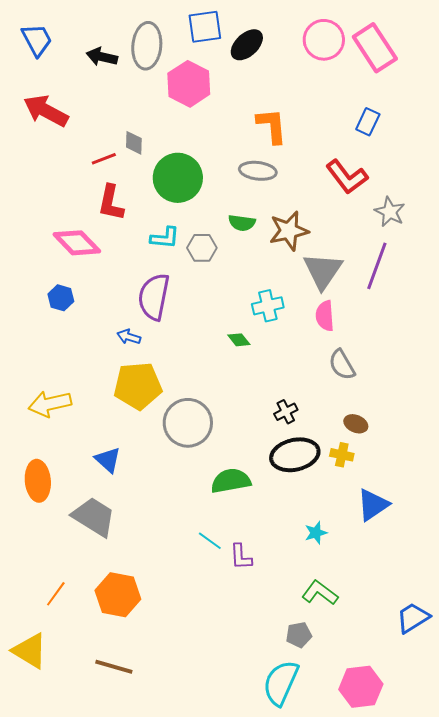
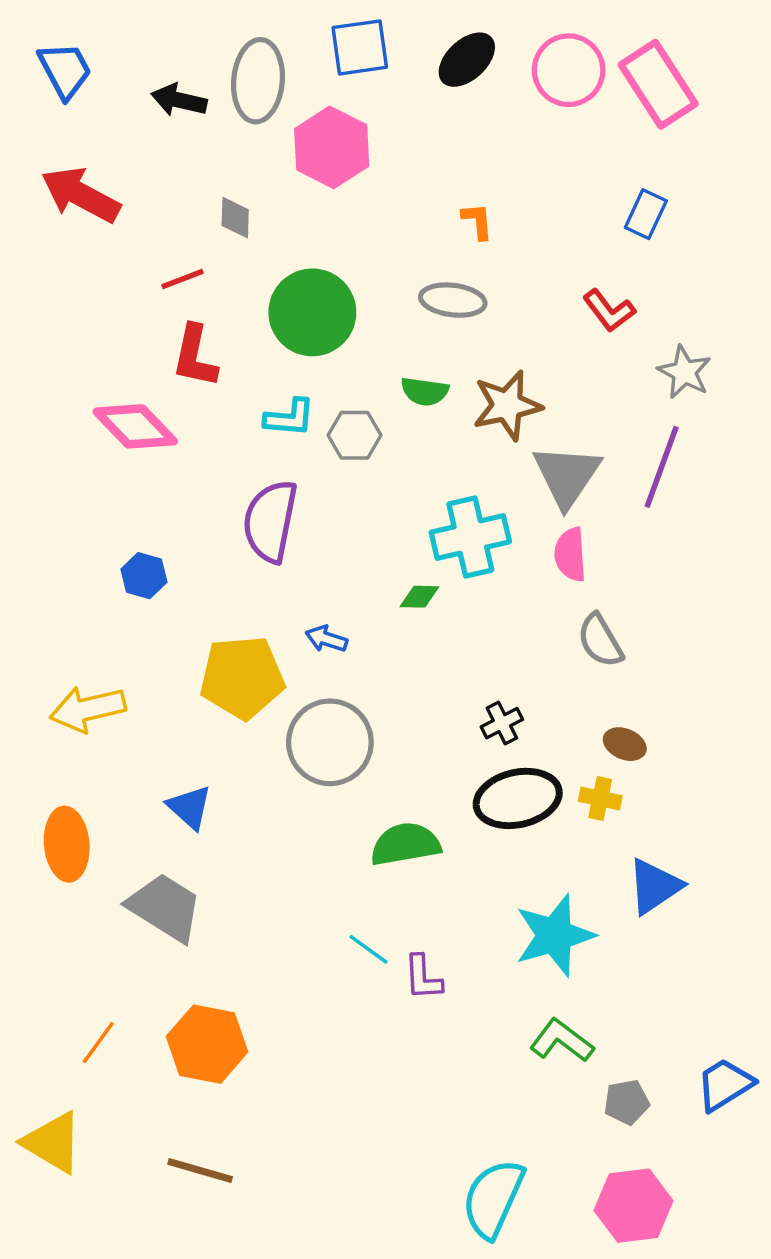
black ellipse: (247, 45) -> (467, 60), moved
orange L-shape: (272, 126) -> (477, 221), size x0.6
gray diamond: (134, 143) -> (235, 218), moved
red L-shape: (347, 177) -> (609, 311), size x0.7
blue hexagon: (61, 298) -> (144, 576), moved
cyan cross: (268, 306) -> (470, 537), size x1.4
blue arrow: (129, 337) -> (326, 639), moved
green diamond: (239, 340) -> (419, 597), turned -50
cyan star: (316, 533) -> (555, 935), size x2.0
gray pentagon: (299, 635) -> (627, 1102), moved

